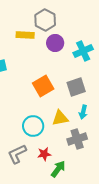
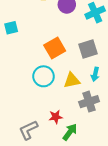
cyan circle: (33, 126) -> (44, 76), moved
gray L-shape: (17, 154) -> (28, 130), moved

